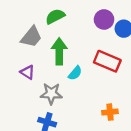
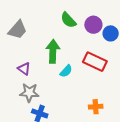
green semicircle: (55, 16) -> (68, 20), moved, turned -108
gray trapezoid: (31, 37) -> (17, 30), moved
gray star: (51, 94) -> (29, 93), moved

